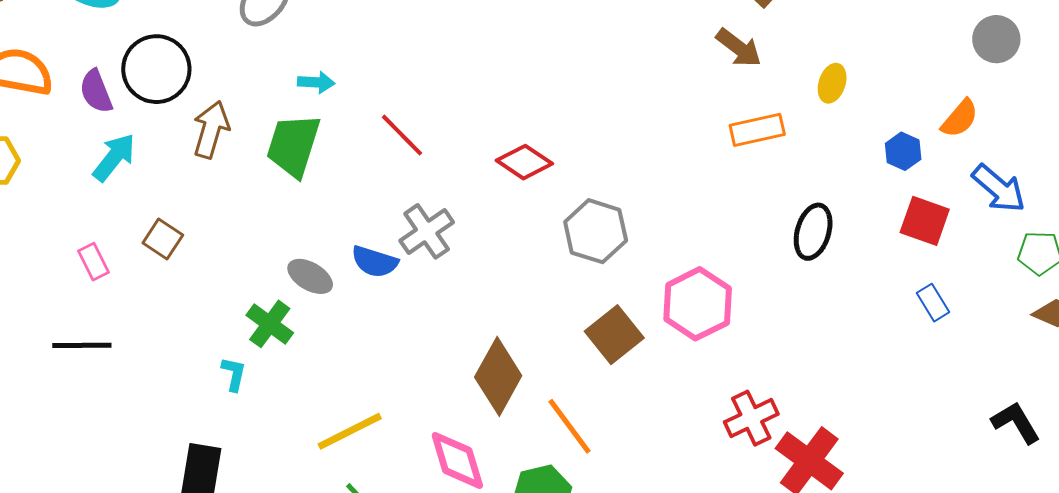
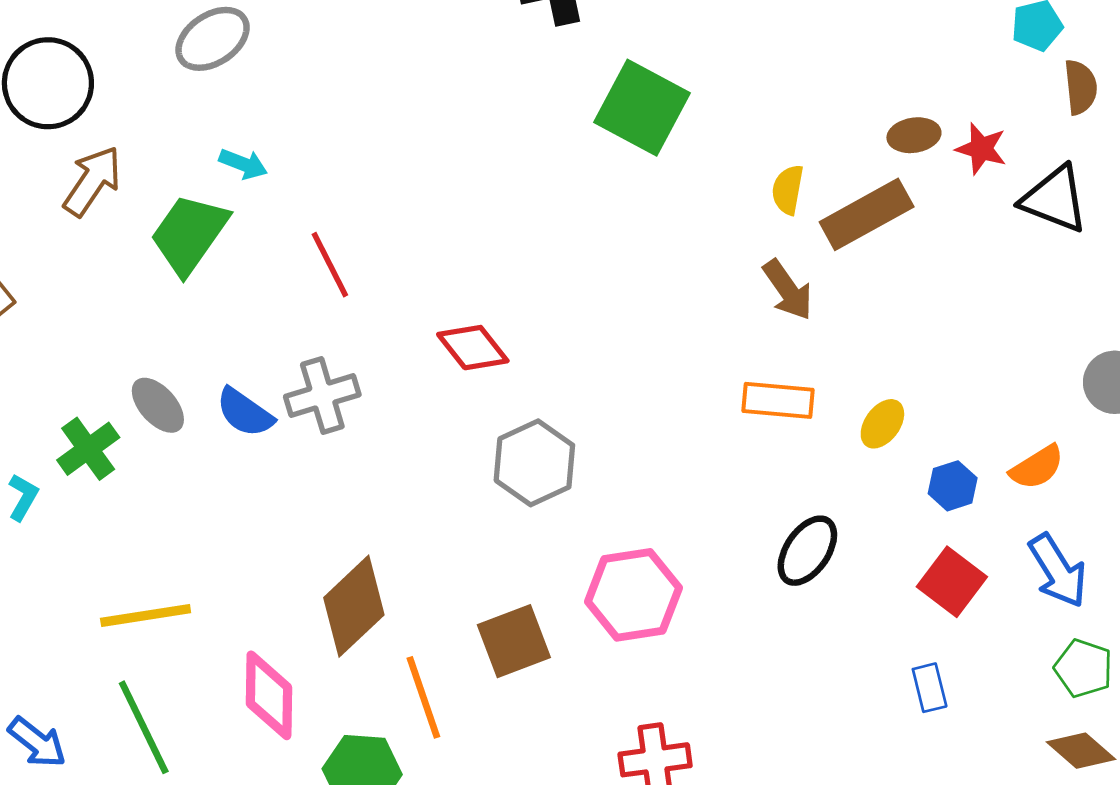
yellow ellipse: (832, 83) -> (882, 424), moved
brown square: (614, 335) -> (514, 641), moved

